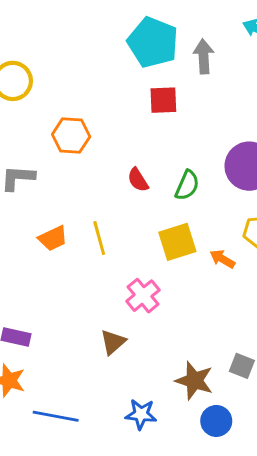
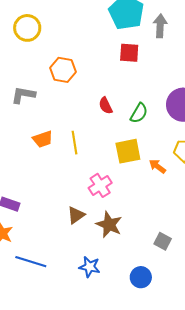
brown star: (194, 381) -> (109, 225), moved

